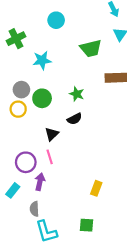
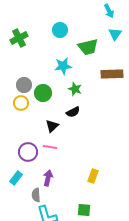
cyan circle: (56, 20) -> (60, 30), moved
cyan star: (42, 60) -> (63, 66), moved
pink line: (50, 157) -> (50, 147), turned -64
purple arrow: (40, 182) -> (48, 178), moved

